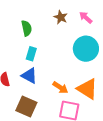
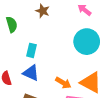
brown star: (61, 17) -> (43, 11), moved
green semicircle: (27, 28) -> (12, 24), moved

